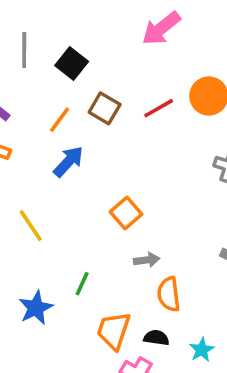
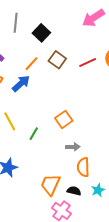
blue arrow: (68, 161) -> (21, 83), moved
green line: (82, 284) -> (34, 134), moved
cyan star: (202, 350) -> (98, 190), moved

